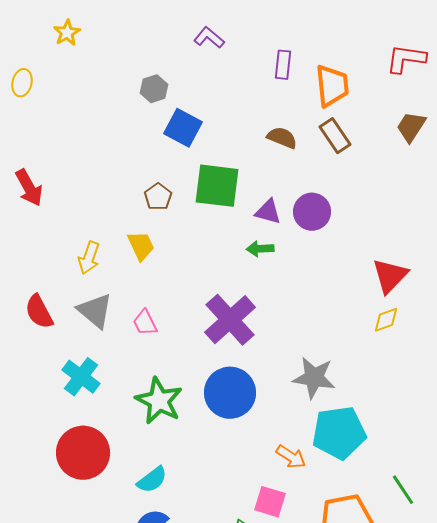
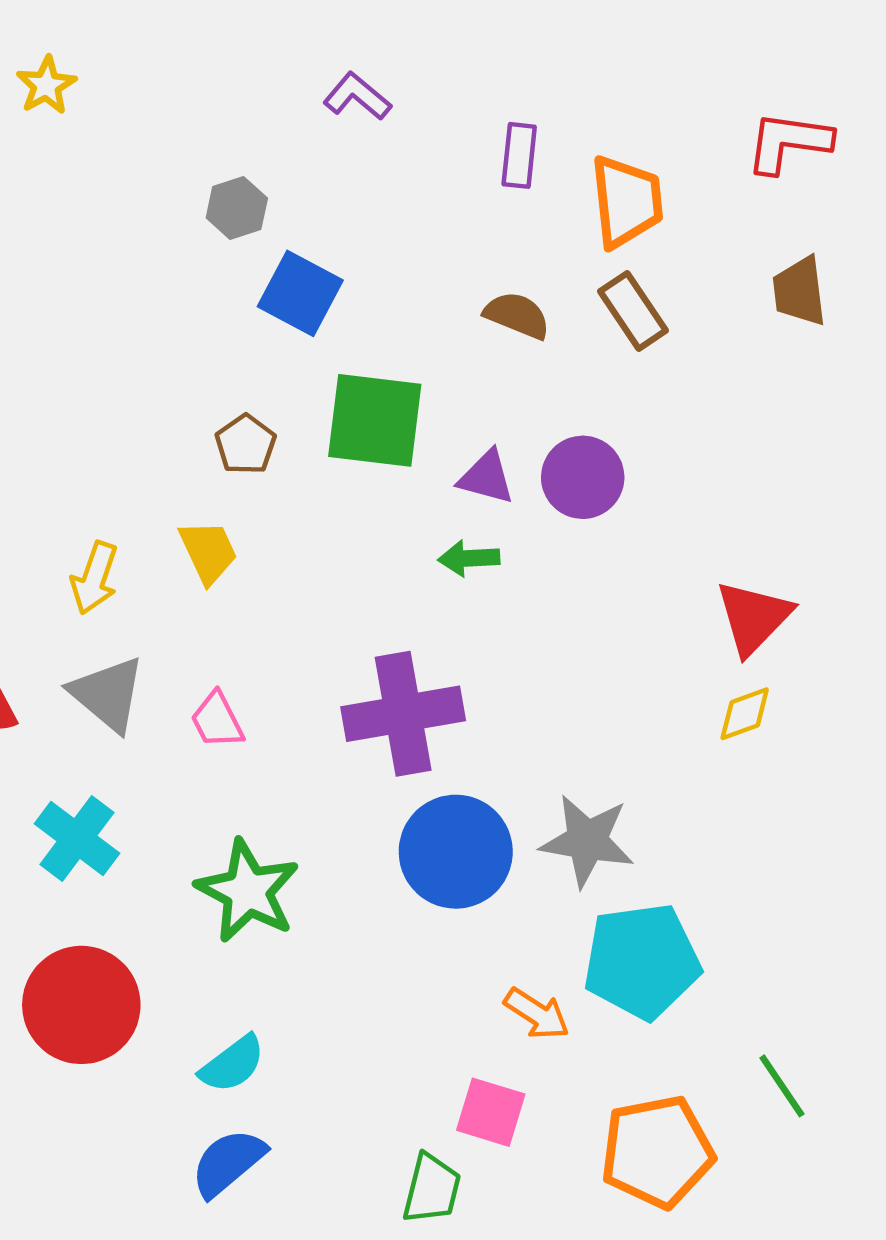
brown trapezoid: (411, 127) -> (799, 291), turned -40
purple cross: (230, 320) -> (403, 714), turned 32
blue circle: (230, 393) -> (456, 852), moved

